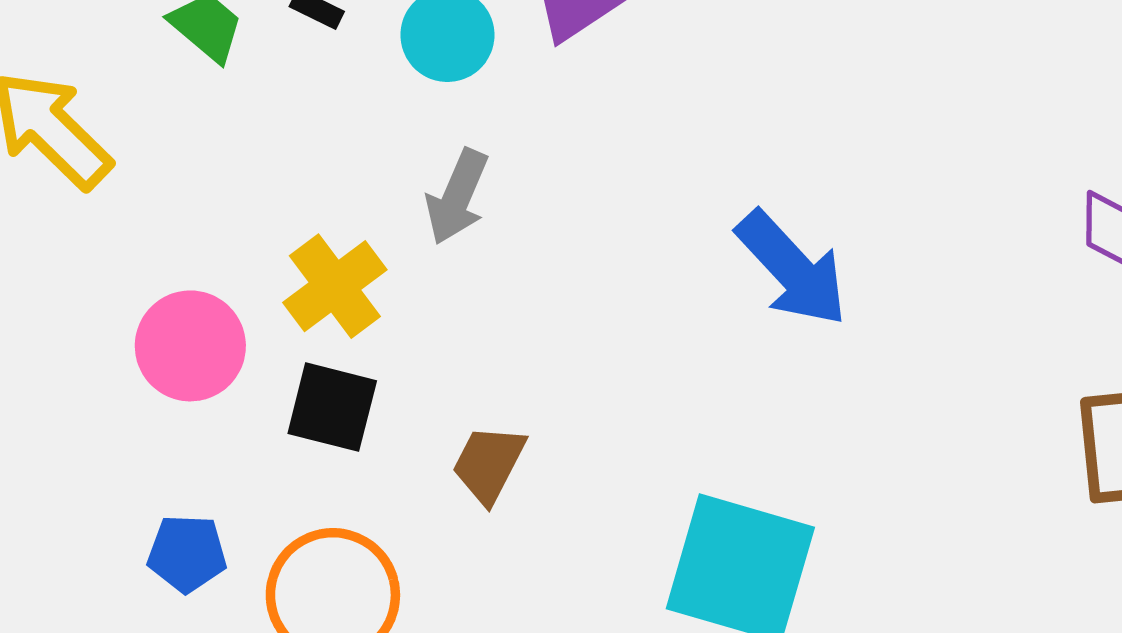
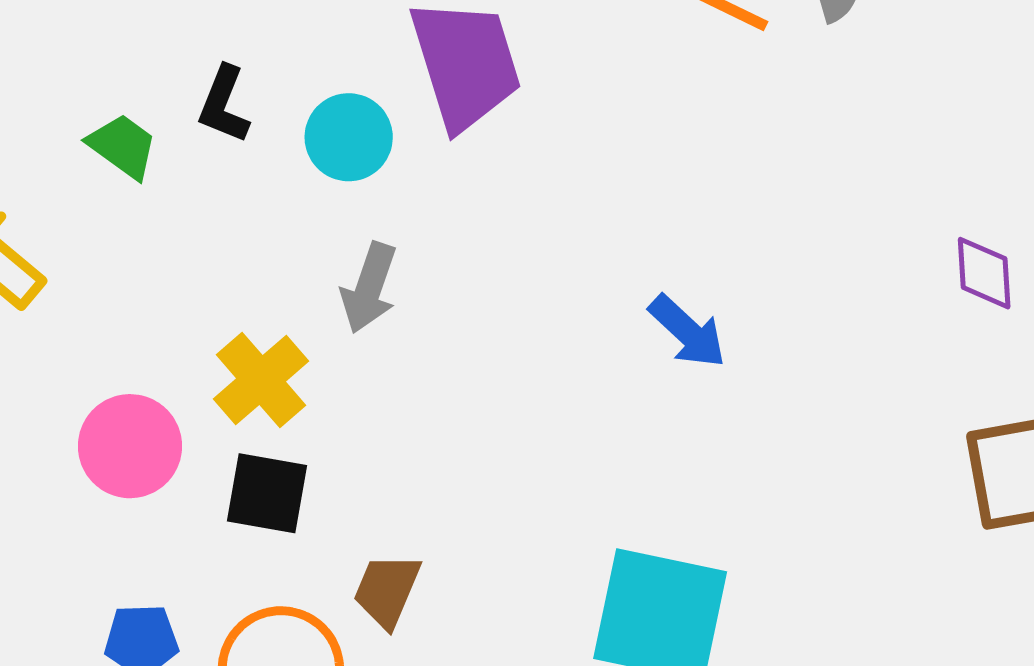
blue arrow: (792, 269) -> (687, 331), size x0.7
brown trapezoid: (489, 464) -> (387, 590), moved

